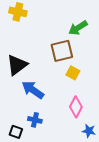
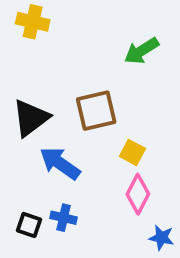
brown square: (62, 51) -> (96, 111), moved
yellow square: (73, 73) -> (132, 152), moved
black square: (16, 132) -> (29, 225), moved

